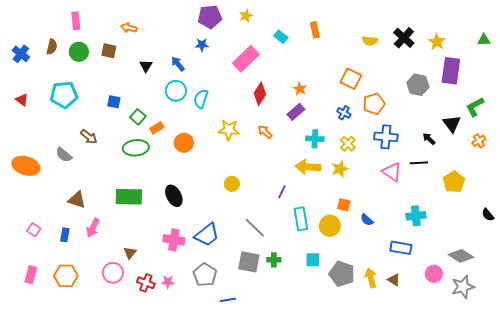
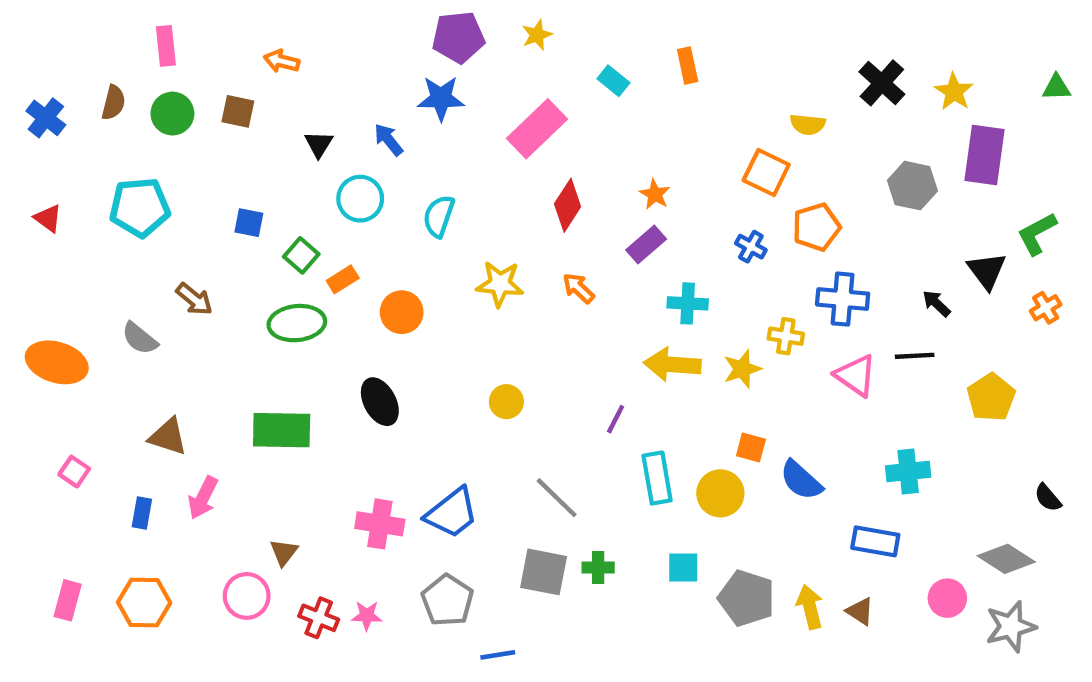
yellow semicircle: (370, 41) -> (808, 124), moved
blue star: (202, 45) -> (441, 98), size x1.5
cyan circle: (176, 91) -> (360, 199), moved
yellow cross: (348, 144) -> (786, 336), moved, turned -35
black ellipse: (174, 196) -> (380, 402), moved
black semicircle: (488, 215) -> (1048, 498), moved
blue semicircle: (367, 220) -> (801, 480), size x1.5
pink square: (34, 230) -> (74, 472), moved

